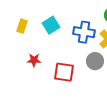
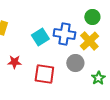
cyan square: (51, 25) -> (40, 37), moved

